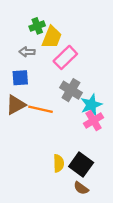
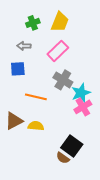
yellow trapezoid: (52, 37) -> (60, 22), moved
brown triangle: (16, 105) -> (14, 121), moved
yellow semicircle: (59, 163) -> (36, 126), moved, turned -84
brown semicircle: (81, 188) -> (63, 158), moved

